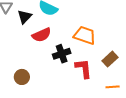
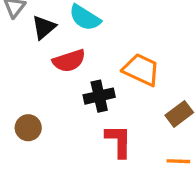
red L-shape: (83, 69) -> (119, 141), moved

